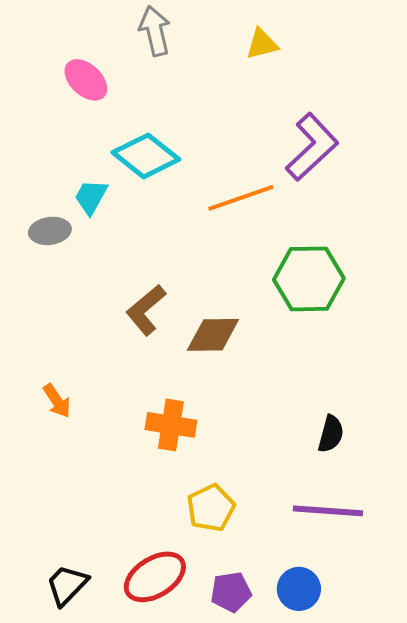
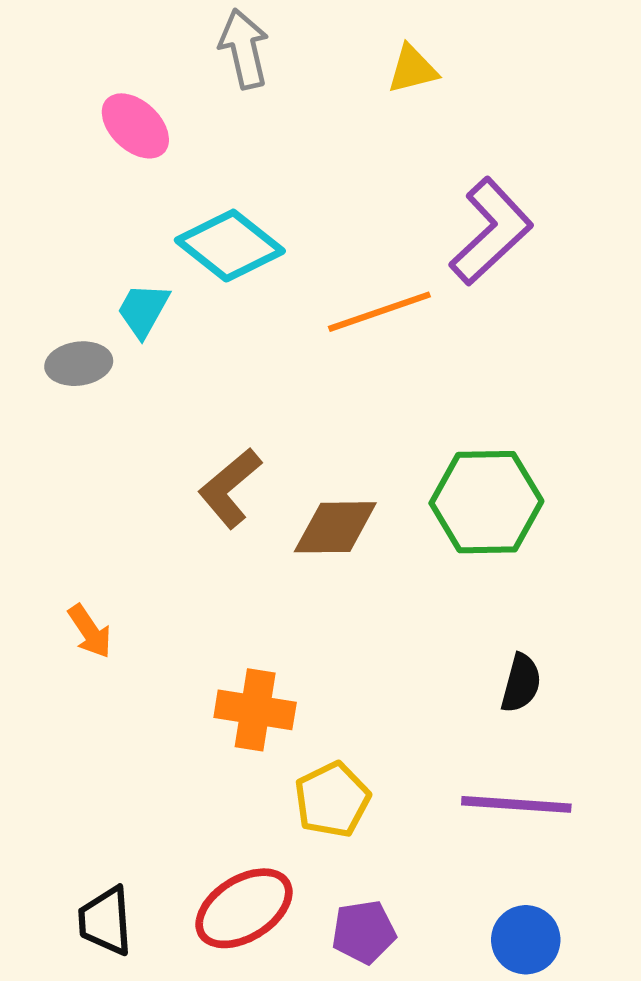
green hexagon: (309, 279) -> (486, 502), moved
orange cross: (171, 425) -> (255, 710), moved
black trapezoid: (67, 585) -> (105, 921), turned -48
blue circle: (299, 589) -> (526, 940), moved

